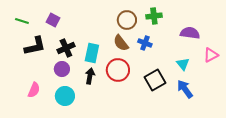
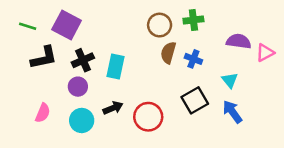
purple square: (53, 20) -> (67, 25), size x1.6
brown semicircle: (121, 43) -> (168, 53), moved, turned 54
blue cross: (145, 43) -> (193, 59), moved
pink triangle: (211, 55) -> (265, 53), moved
red circle: (118, 70) -> (148, 117), moved
black arrow: (90, 76) -> (113, 108), moved, turned 56

